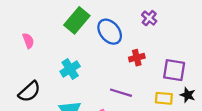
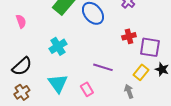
red cross: (137, 58) -> (129, 36), moved
yellow rectangle: (164, 98) -> (141, 72), turned -56

